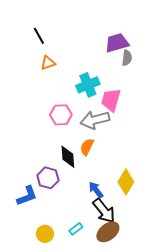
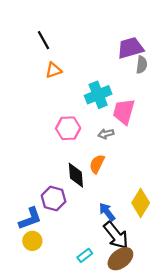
gray arrow: (95, 120) -> (106, 134), size x0.5
yellow circle: (45, 234) -> (32, 241), moved

